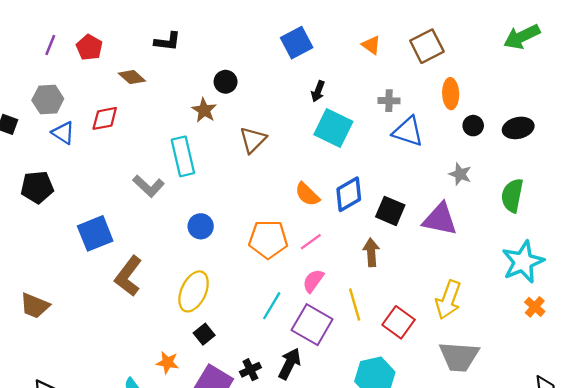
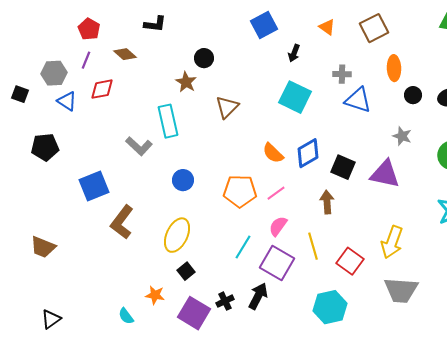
purple line: (50, 45) -> (86, 60), moved
black arrow: (318, 91) -> (294, 53), moved

